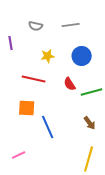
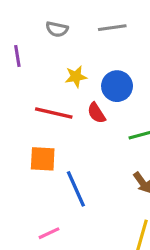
blue circle: (82, 56) -> (117, 86), moved
red semicircle: (70, 84) -> (96, 113), moved
pink line: (19, 155) -> (49, 233), moved

